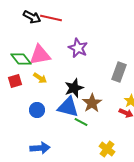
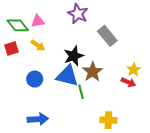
pink triangle: (40, 55) -> (38, 21), size x0.6
gray rectangle: (119, 72) -> (107, 36), moved, turned -60
green line: (81, 122) -> (81, 92), turned 48
yellow cross: (107, 149) -> (108, 120), turned -35

